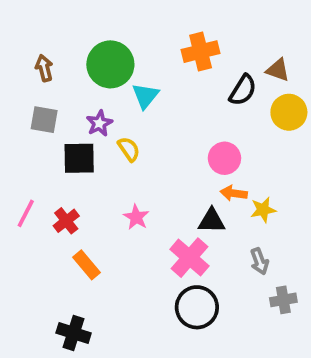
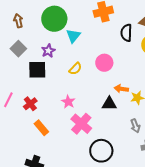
black semicircle: (243, 90) -> (126, 33), turned 150
gray square: (44, 120) -> (18, 49), turned 35
yellow semicircle: (129, 149) -> (75, 69), moved, turned 80
pink circle: (224, 158) -> (104, 63), moved
pink cross: (190, 258) -> (81, 124), moved

